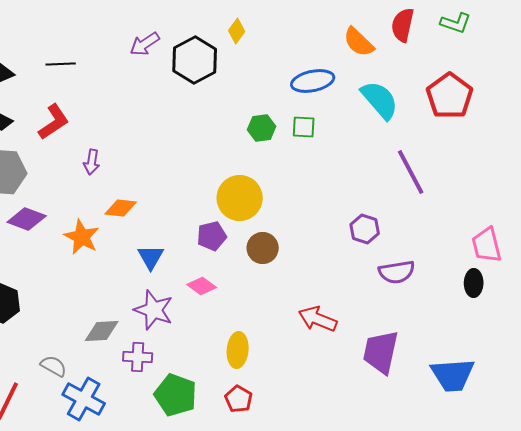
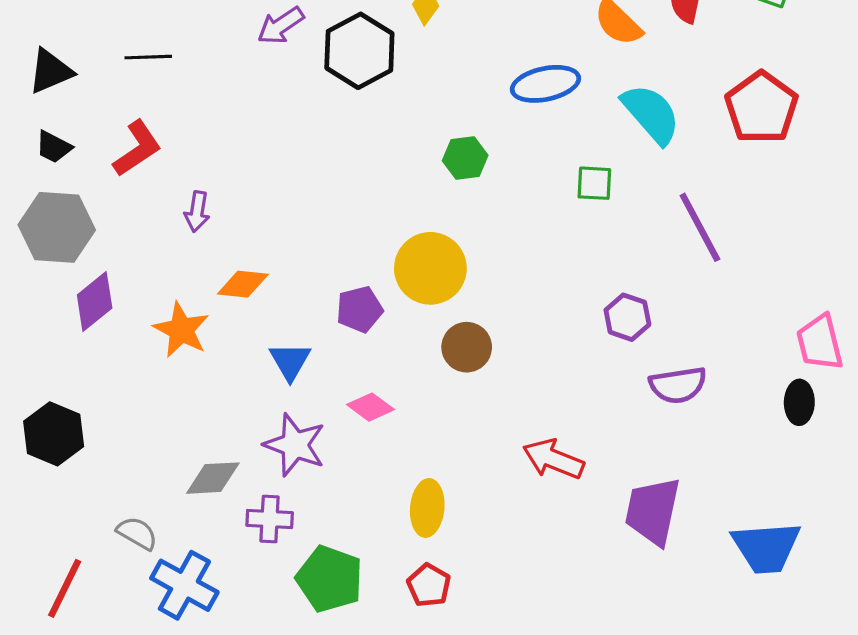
green square: (304, 127) -> (594, 183), moved
purple diamond: (27, 219) -> (95, 301), turned -60
purple pentagon: (212, 236) -> (359, 309), moved

